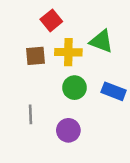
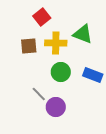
gray line: (31, 114) -> (39, 94), moved, turned -42

